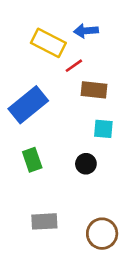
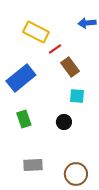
blue arrow: (86, 31) -> (87, 23), moved
brown rectangle: (94, 90) -> (70, 67), turned 48

